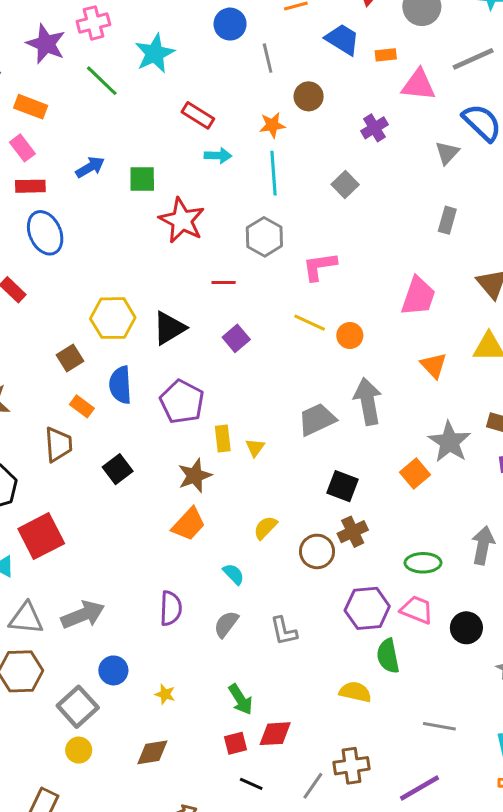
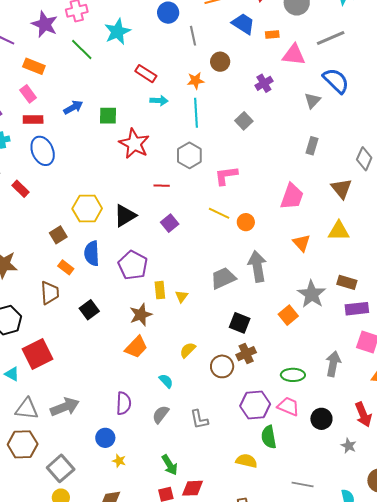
blue circle: (113, 670) -> (105, 438), moved

